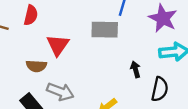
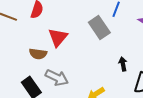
gray rectangle: (105, 30) -> (99, 27), turned 50

